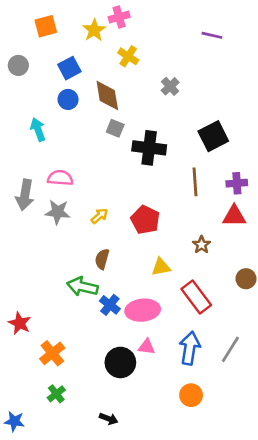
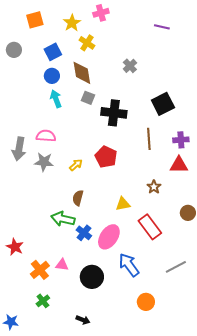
pink cross: (119, 17) -> (101, 13), moved
yellow cross: (128, 56) -> (87, 43), moved
cyan arrow: (38, 130) -> (56, 99), moved
red pentagon: (145, 220) -> (106, 157), moved
pink ellipse: (143, 310) -> (109, 237), turned -50
pink triangle: (147, 347) -> (62, 265), moved
blue arrow: (190, 348) -> (129, 265), moved, turned -45
gray line: (230, 349) -> (176, 267), turned 30

